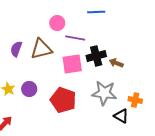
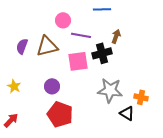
brown arrow: (116, 63) -> (116, 36), moved, turned 88
purple circle: (29, 89) -> (52, 86), moved
red pentagon: (63, 100) -> (60, 114), moved

